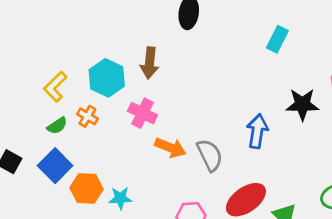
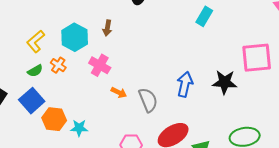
brown arrow: (150, 63) -> (107, 28), size x0.7
black star: (302, 104) -> (225, 82), moved
orange arrow: (170, 148) -> (119, 92), size x0.7

